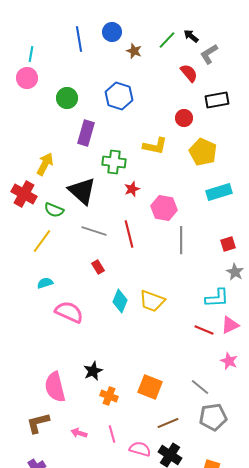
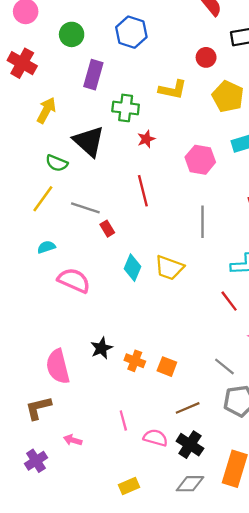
red cross: (24, 194) -> (22, 63), moved
pink hexagon: (164, 208) -> (200, 160), moved
gray line: (94, 231) -> (85, 208), moved
gray line: (181, 240) -> (203, 222), moved
red line: (204, 330) -> (229, 301), turned 30
orange square: (150, 387) -> (167, 367), size x0.7
orange cross: (109, 396) -> (135, 361), moved
pink arrow: (79, 433) -> (73, 440), moved

